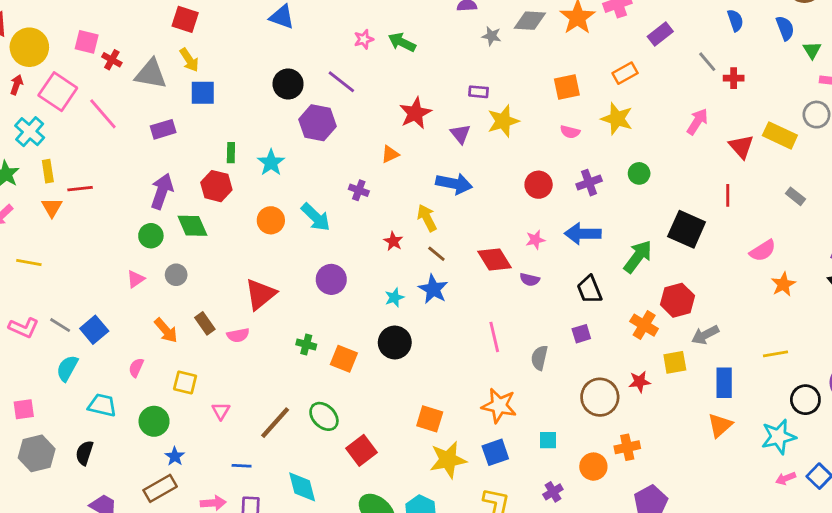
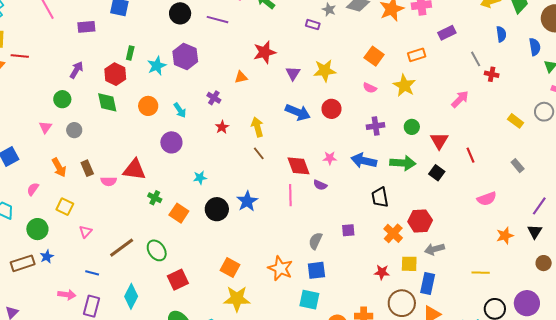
purple line: (341, 82) -> (218, 20), turned -35
orange square: (567, 87) -> (374, 56), turned 36
purple rectangle: (479, 92) -> (313, 25), moved
purple hexagon: (317, 123) -> (185, 57), moved
yellow rectangle: (780, 135) -> (516, 121), size x0.7
red triangle: (741, 147) -> (439, 141), moved
blue arrow: (454, 184) -> (298, 112), moved
red circle: (539, 185) -> (331, 109), moved
purple arrow: (162, 191) -> (76, 70), size x0.7
red line: (728, 195) -> (471, 155), turned -35
cyan arrow: (316, 217) -> (180, 110), size x0.7
green diamond: (192, 226) -> (107, 102), moved
black square: (687, 229) -> (437, 173), size x0.6
red star: (393, 241) -> (222, 127), moved
green arrow: (638, 257) -> (403, 163), moved, turned 45
pink triangle: (136, 279) -> (45, 127), turned -32
purple circle: (331, 279) -> (171, 142), moved
orange star: (783, 284) -> (505, 236), moved
blue star: (433, 289) -> (247, 201), moved
black trapezoid: (589, 289) -> (380, 197), moved
red triangle: (261, 294) -> (134, 170), moved, turned 35
cyan star: (394, 297) -> (200, 178), moved
pink line: (494, 337) -> (290, 195), moved
blue rectangle: (724, 383) -> (428, 284), moved
brown circle: (600, 397) -> (402, 303), moved
cyan square: (548, 440) -> (309, 300), size x1.5
blue square: (495, 452) -> (316, 270), moved
cyan diamond: (302, 487) -> (131, 296), turned 30
brown rectangle: (160, 488) -> (23, 263), moved

